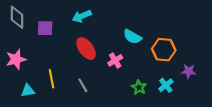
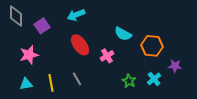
purple square: (45, 28) -> (42, 26), turned -35
pink star: (16, 59) -> (29, 55), moved
yellow line: (52, 79) -> (51, 83), moved

